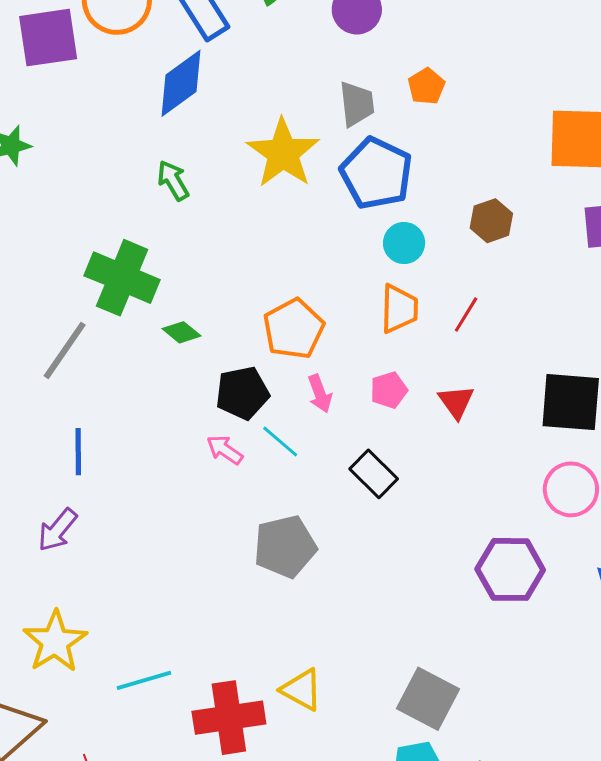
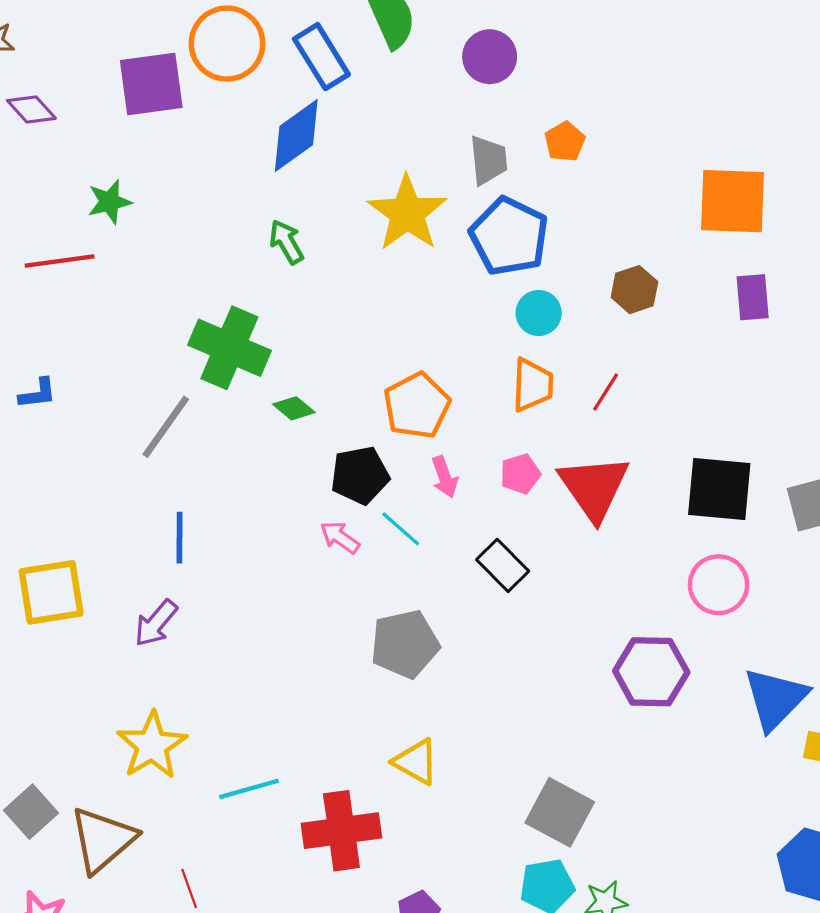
red triangle: (456, 402) -> (594, 487), size x1.8
yellow triangle: (302, 690) -> (416, 762), moved

